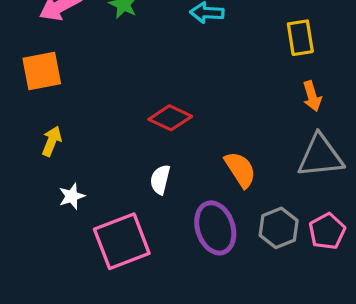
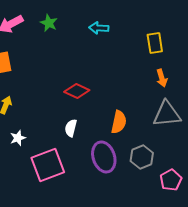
orange semicircle: (240, 170) -> (119, 122), turned 45
pink pentagon: (327, 231) -> (171, 180), moved

